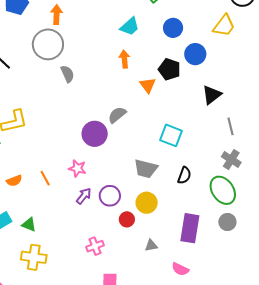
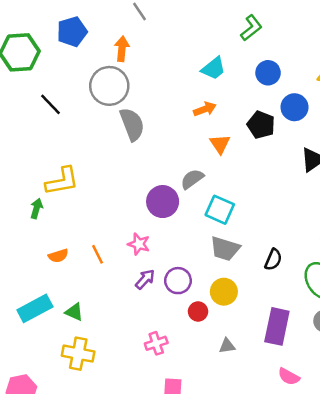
orange arrow: (124, 59) -> (205, 109), turned 72
gray semicircle: (67, 74) -> (132, 124), size x1.5
orange triangle: (148, 85) -> (220, 144), moved
cyan square: (171, 135) -> (220, 210), moved
pink semicircle: (180, 269) -> (289, 377), moved

